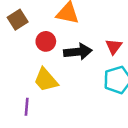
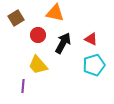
red triangle: (114, 47) -> (91, 39), turned -40
black arrow: (78, 52) -> (63, 43), turned -55

